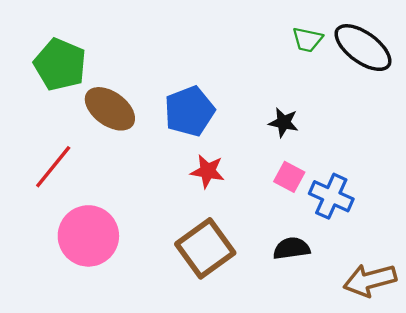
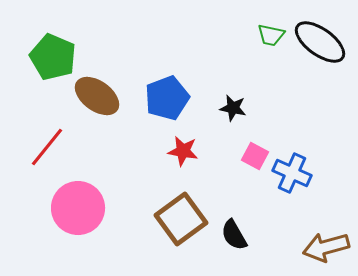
black star: (284, 122) -> (233, 108), moved
black semicircle: (292, 248) -> (234, 235), moved, turned -112

